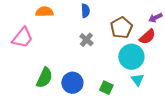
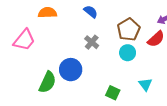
blue semicircle: (85, 11) -> (91, 12), turned -48
cyan circle: (131, 57) -> (128, 53), moved, size x0.6
blue circle: (72, 83) -> (71, 70), moved

